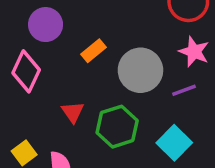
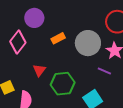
gray circle: (140, 70) -> (88, 43), moved
purple line: (184, 90) -> (104, 71), turned 32

